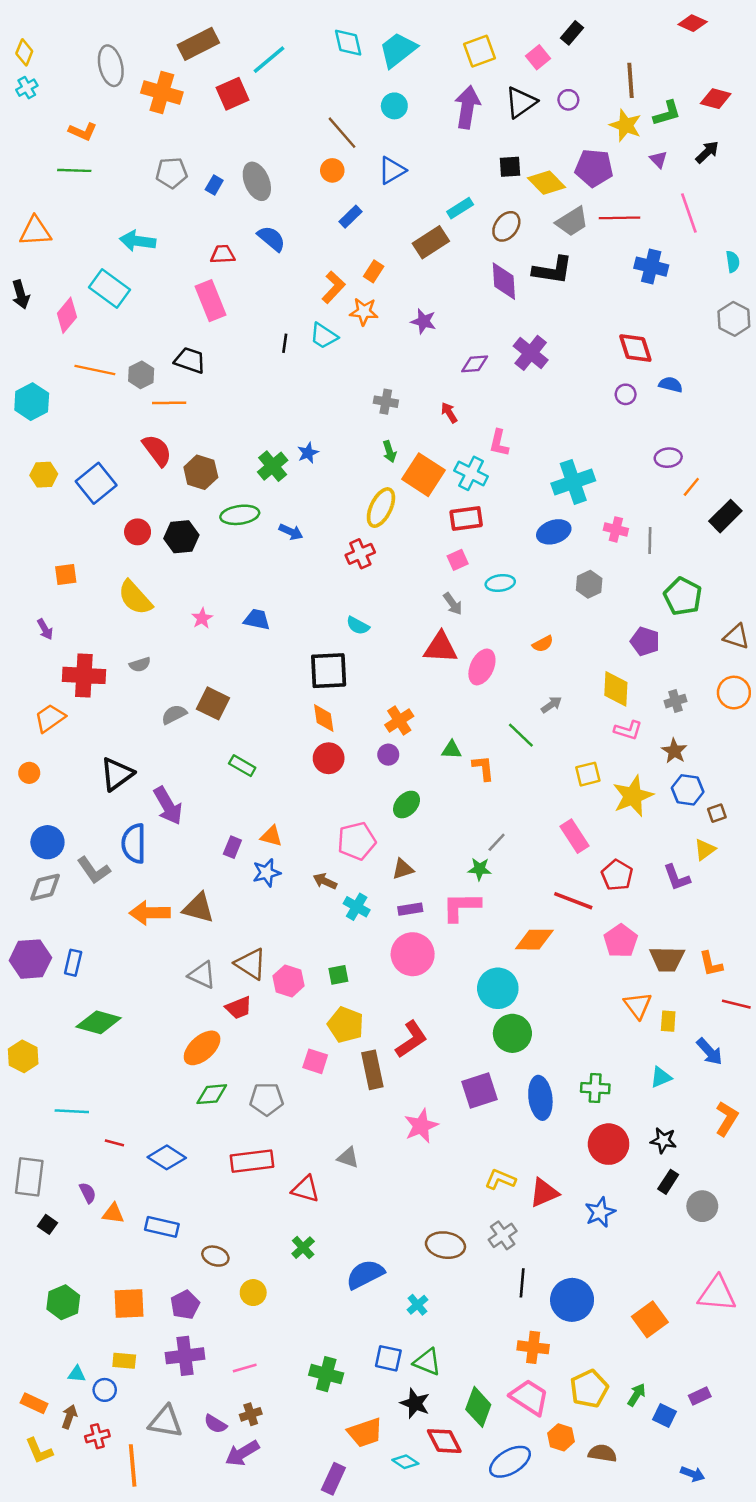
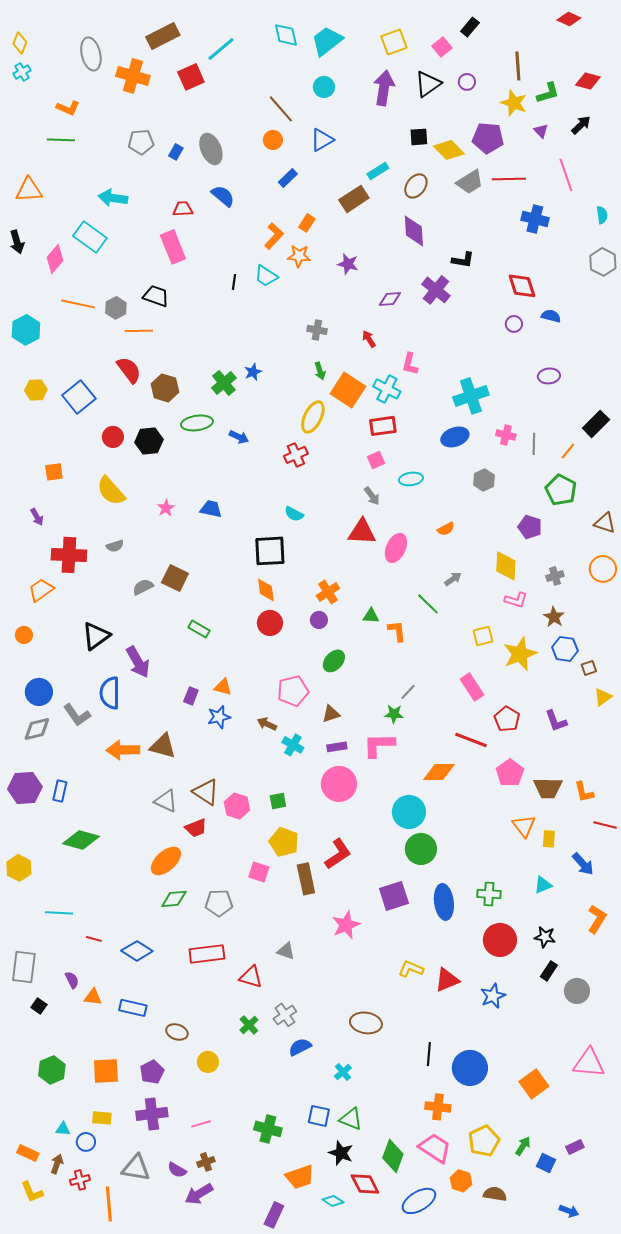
black L-shape: (553, 270) -> (463, 260), moved, size x0.7
orange line: (691, 487) -> (568, 451), moved
yellow triangle: (705, 850) -> (603, 697), moved
gray cross: (503, 1235) -> (285, 1015), moved
blue semicircle: (365, 1274) -> (300, 1047), size x0.7

